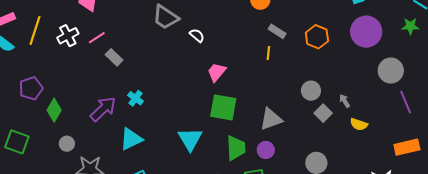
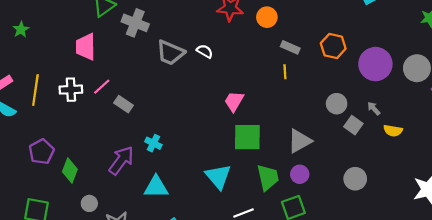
purple circle: (366, 32) -> (375, 64), moved
white semicircle: (197, 35) -> (205, 51), moved
white cross: (68, 36) -> (71, 90), turned 35
cyan triangle: (131, 139) -> (156, 187), turned 35

